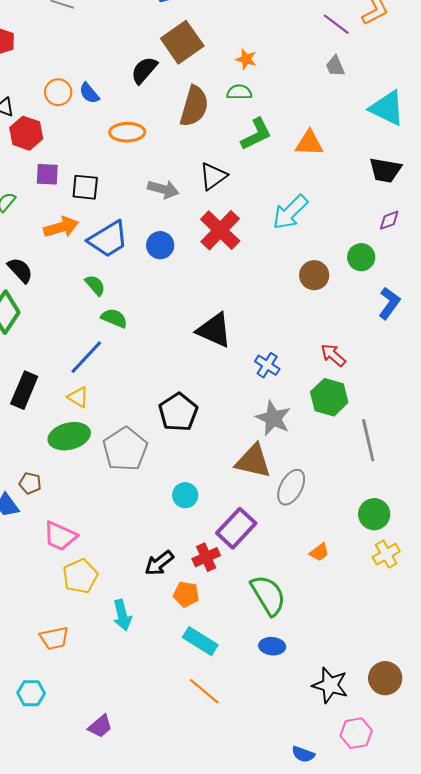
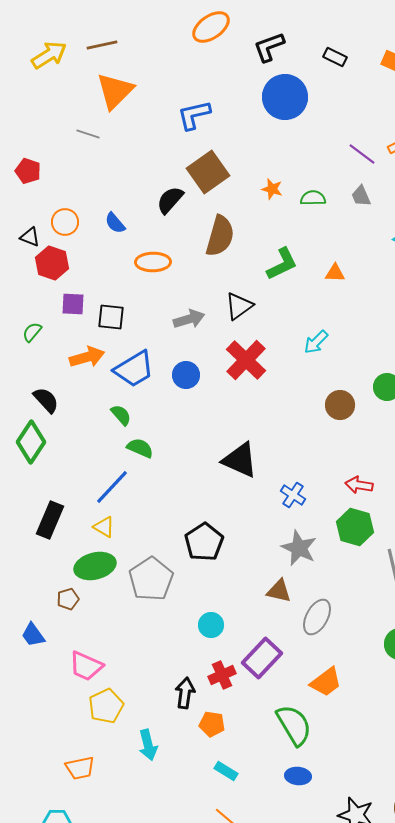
orange circle: (58, 92) -> (65, 222), moved
green semicircle: (239, 92) -> (313, 198), moved
orange triangle: (309, 143) -> (335, 273), size x0.7
gray arrow: (163, 189) -> (189, 319), turned -32
cyan arrow: (290, 212) -> (316, 342), size x0.7
red arrow: (333, 355) -> (359, 485), turned -32
brown triangle: (253, 461) -> (279, 591), size x0.7
brown pentagon: (30, 483) -> (68, 599), moved, turned -30
orange trapezoid: (319, 552) -> (326, 682), moved, size x1.6
red cross: (206, 557) -> (222, 675), moved
black arrow: (159, 563) -> (185, 693), turned 136
cyan rectangle: (200, 641) -> (226, 771), size x0.7

